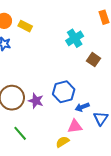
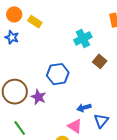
blue hexagon: (64, 92) -> (58, 74), moved
pink triangle: (75, 126) -> (75, 126), turned 35

